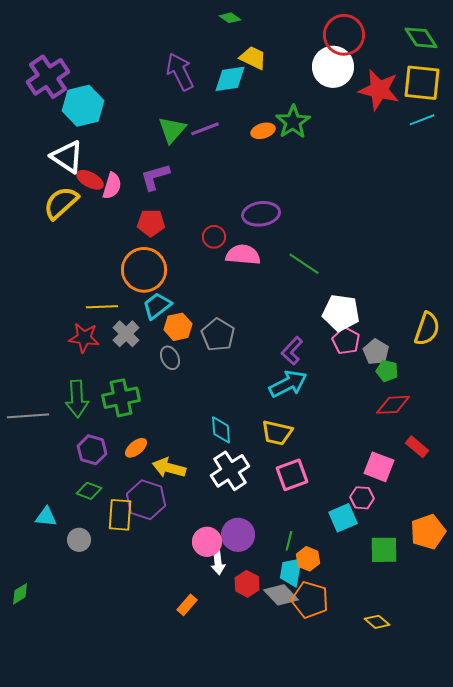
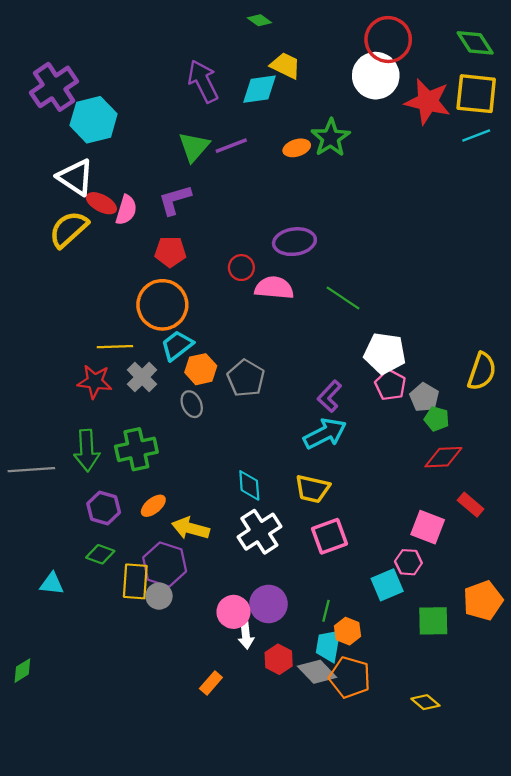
gray circle: (79, 540) -> (159, 596), moved

